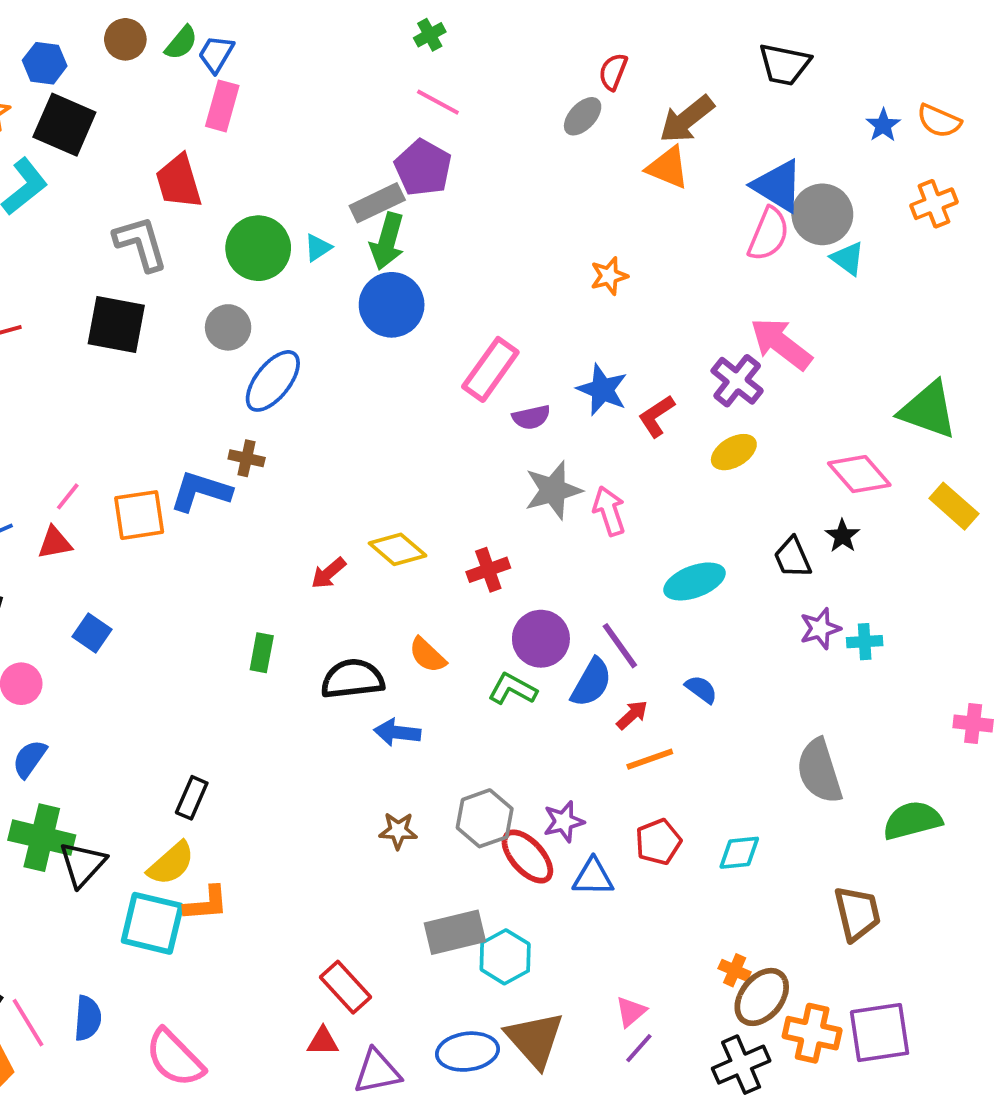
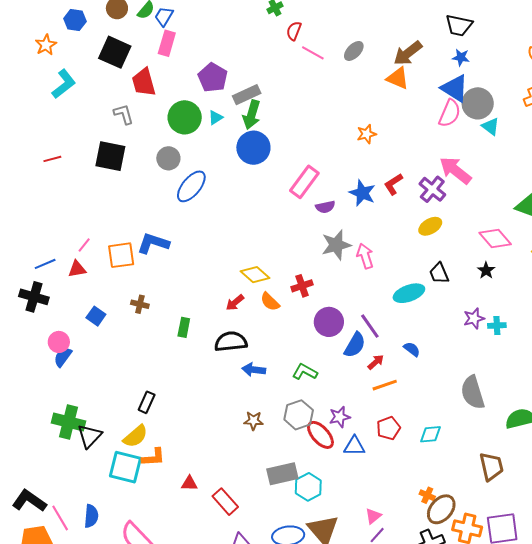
red semicircle: (613, 72) -> (294, 31), moved
pink line: (438, 102) -> (313, 53), moved
black square: (64, 125) -> (115, 52), moved
blue star: (883, 125) -> (461, 57), moved, turned -30
purple pentagon: (423, 168) -> (213, 78), moved
gray L-shape: (141, 243) -> (124, 114), size x0.7
red L-shape: (656, 416) -> (393, 184), moved
brown cross: (247, 458) -> (140, 304), moved
black trapezoid: (793, 558) -> (439, 273), moved
red arrow: (328, 573) -> (235, 303), moved
orange semicircle: (427, 655) -> (270, 302), moved
green L-shape: (512, 689) -> (305, 372), moved
blue semicircle: (30, 759) -> (63, 357), moved
red triangle: (323, 1041) -> (189, 483), moved

